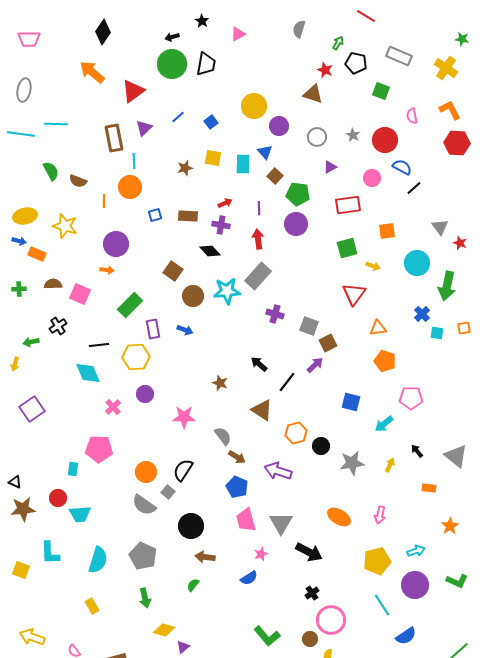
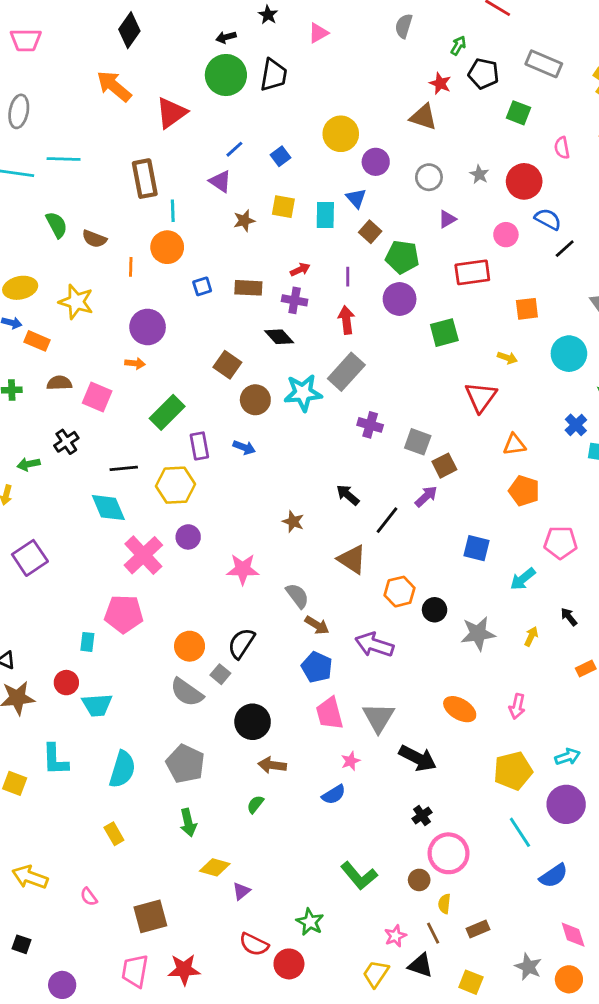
purple triangle: (144, 128) -> (220, 181), moved, turned -42
green square: (347, 248) -> (444, 333), moved
pink cross: (113, 407) -> (143, 555), size x1.8
orange rectangle: (429, 488) -> (586, 669), turned -32

